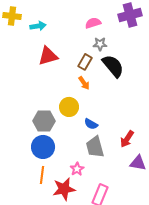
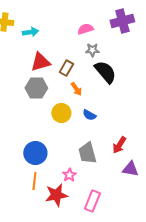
brown rectangle: (85, 62) -> (66, 68), moved
gray hexagon: (44, 121) -> (36, 88), moved
blue semicircle: (91, 124) -> (89, 115), moved

